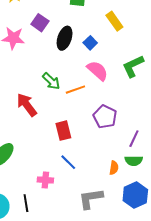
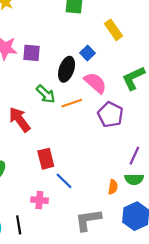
purple square: (40, 23) -> (32, 53), moved, turned -30
black ellipse: (65, 38) -> (67, 69), moved
purple pentagon: (105, 117) -> (110, 115), moved
red rectangle: (63, 131) -> (46, 159), moved

